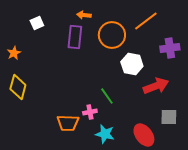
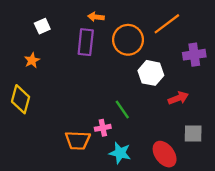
orange star: (14, 53) -> (32, 60), moved
red arrow: (156, 86) -> (178, 98), size x0.7

